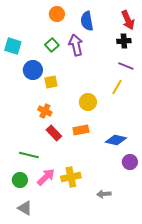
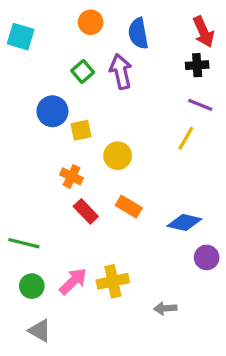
cyan square: (13, 46) -> (21, 37), moved
yellow circle: (88, 102) -> (118, 156), moved
orange rectangle: (81, 130) -> (129, 207), turned 42
green line: (29, 155) -> (24, 243), moved

